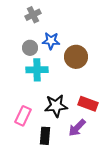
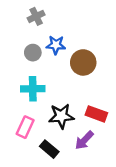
cyan cross: (37, 70) -> (33, 89), moved
black rectangle: (45, 136) -> (49, 149), turned -54

